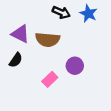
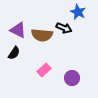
black arrow: (61, 12) -> (64, 28), moved
purple circle: (75, 66) -> (72, 78), moved

